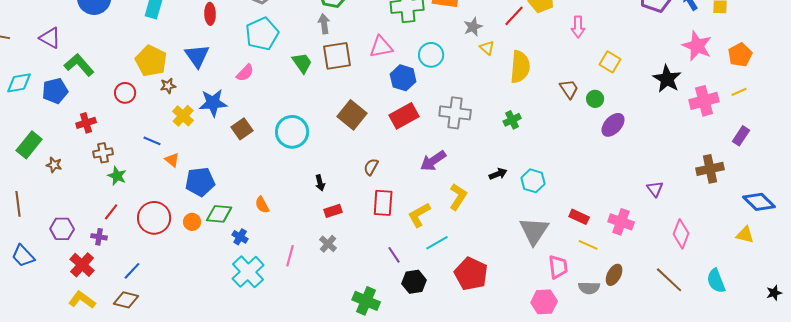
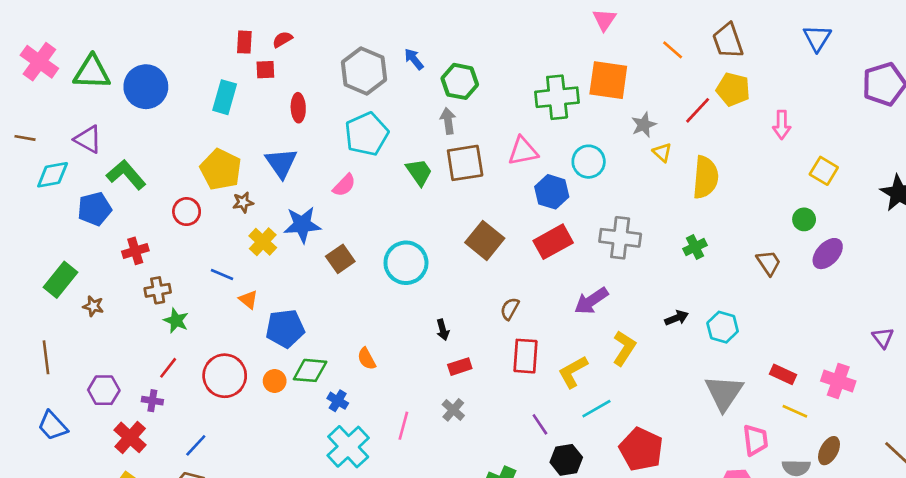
cyan diamond: (19, 83) -> (53, 175), moved
brown trapezoid: (569, 89) -> (769, 263), moved

